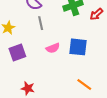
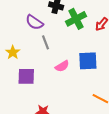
purple square: (17, 52) -> (26, 76), turned 30

